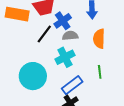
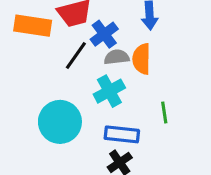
orange semicircle: (99, 39) -> (142, 59), moved
blue rectangle: (72, 85) -> (122, 134), turned 45

